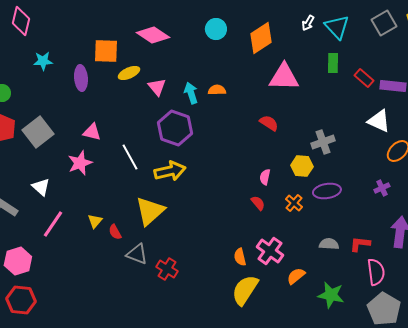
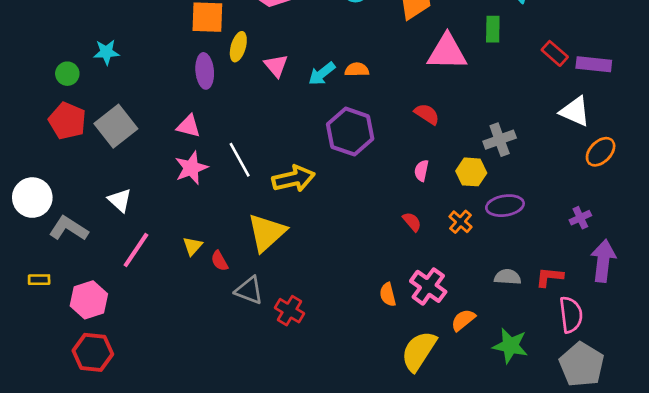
cyan star: (43, 61) -> (106, 52), moved
green rectangle: (333, 63) -> (493, 29), moved
yellow ellipse: (129, 73) -> (238, 47), turned -50
purple ellipse: (81, 78) -> (205, 71), moved
cyan arrow: (191, 93) -> (322, 74), turned -110
purple hexagon: (175, 128) -> (350, 132), moved
pink star: (80, 163) -> (191, 168), moved
pink semicircle: (265, 177) -> (421, 171), moved
purple cross: (382, 188) -> (580, 218), moved
yellow semicircle: (245, 290) -> (419, 351), moved

